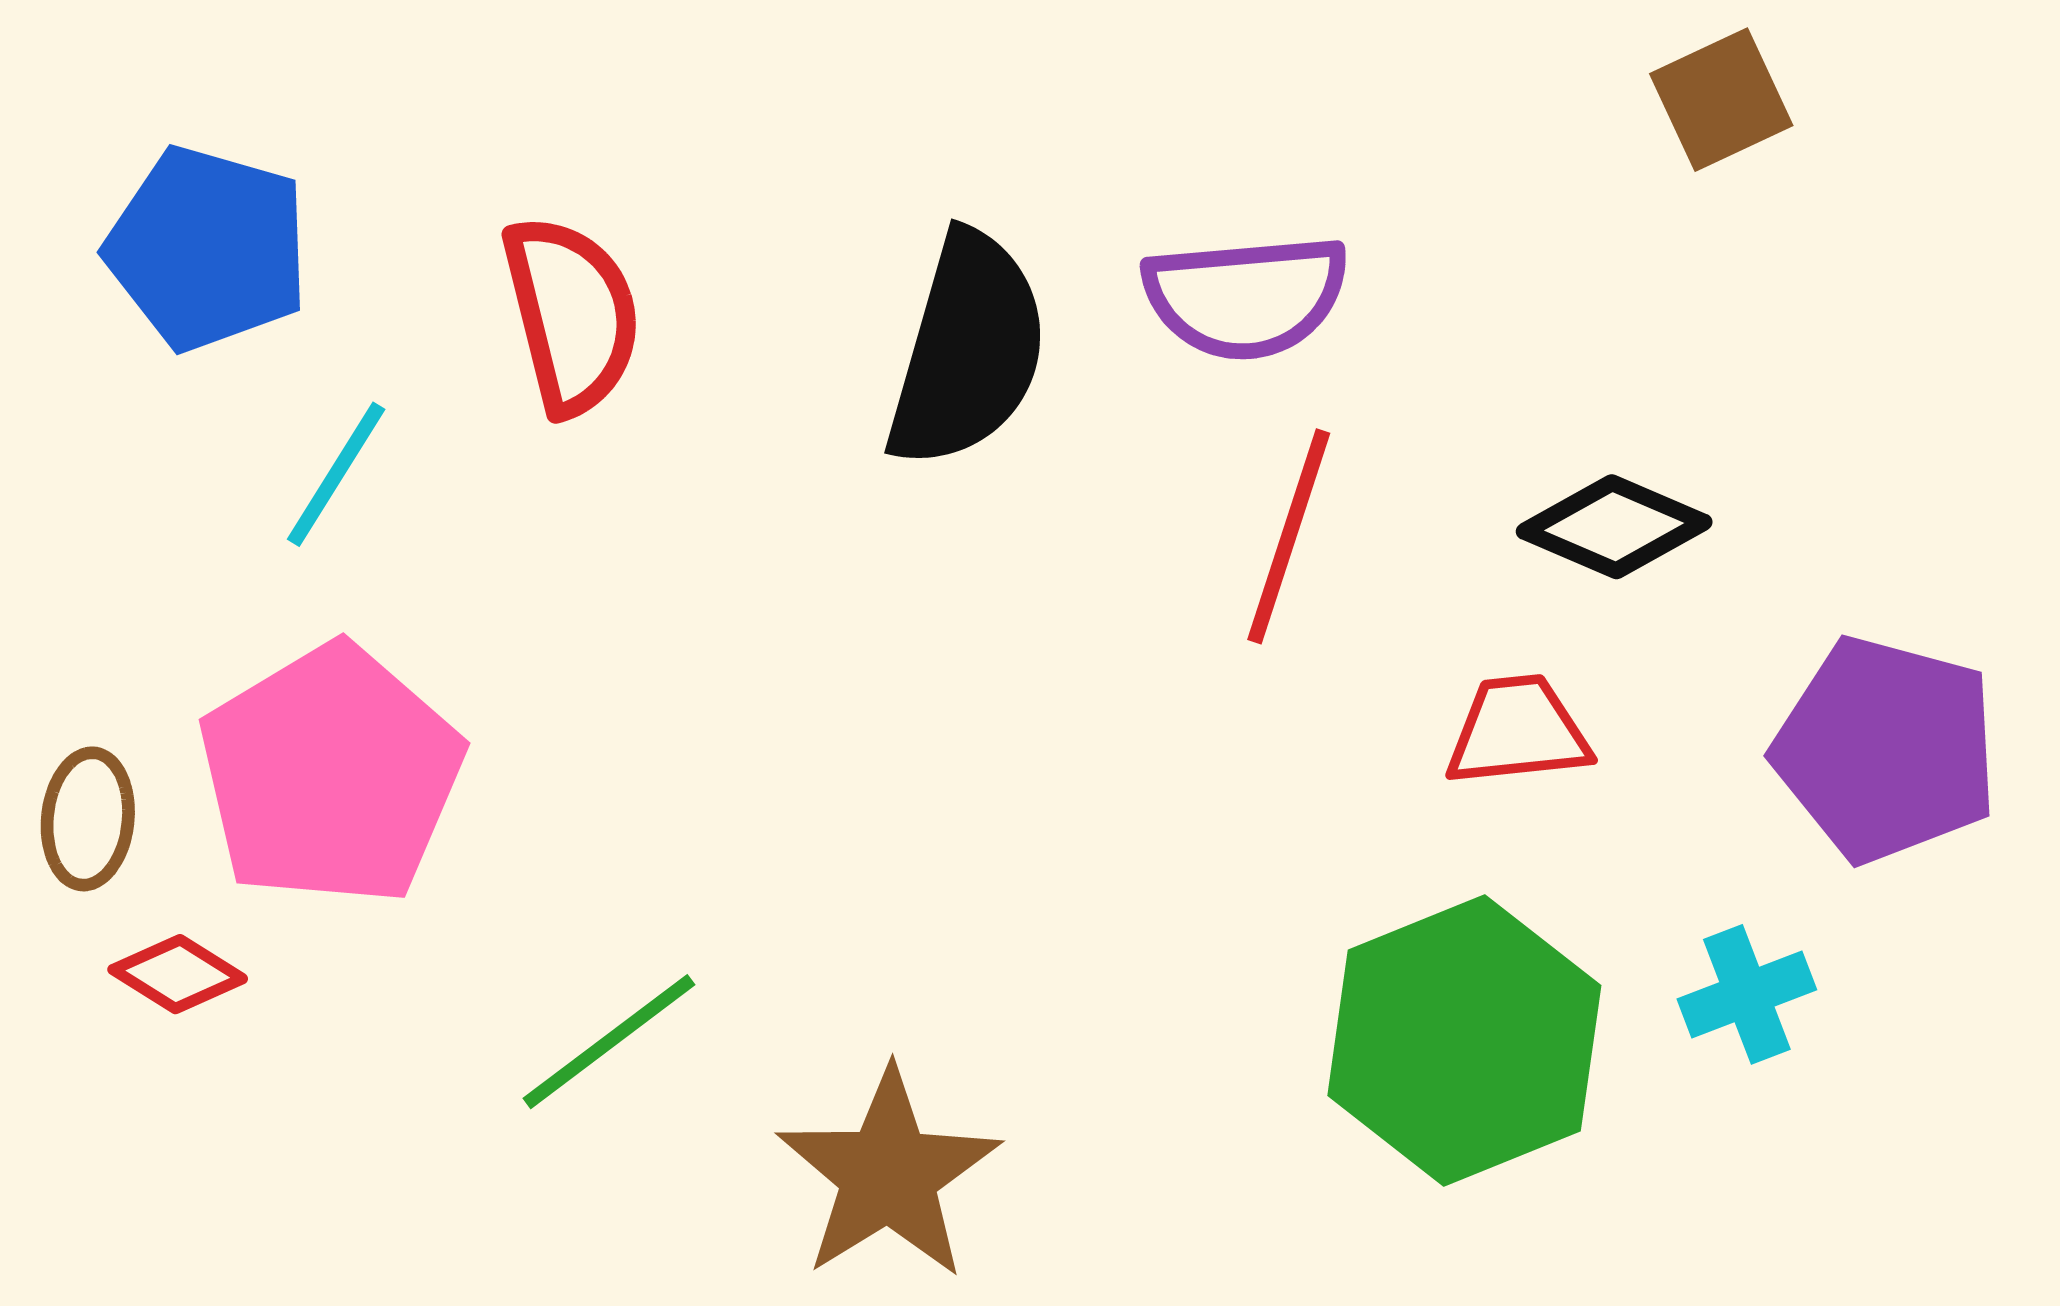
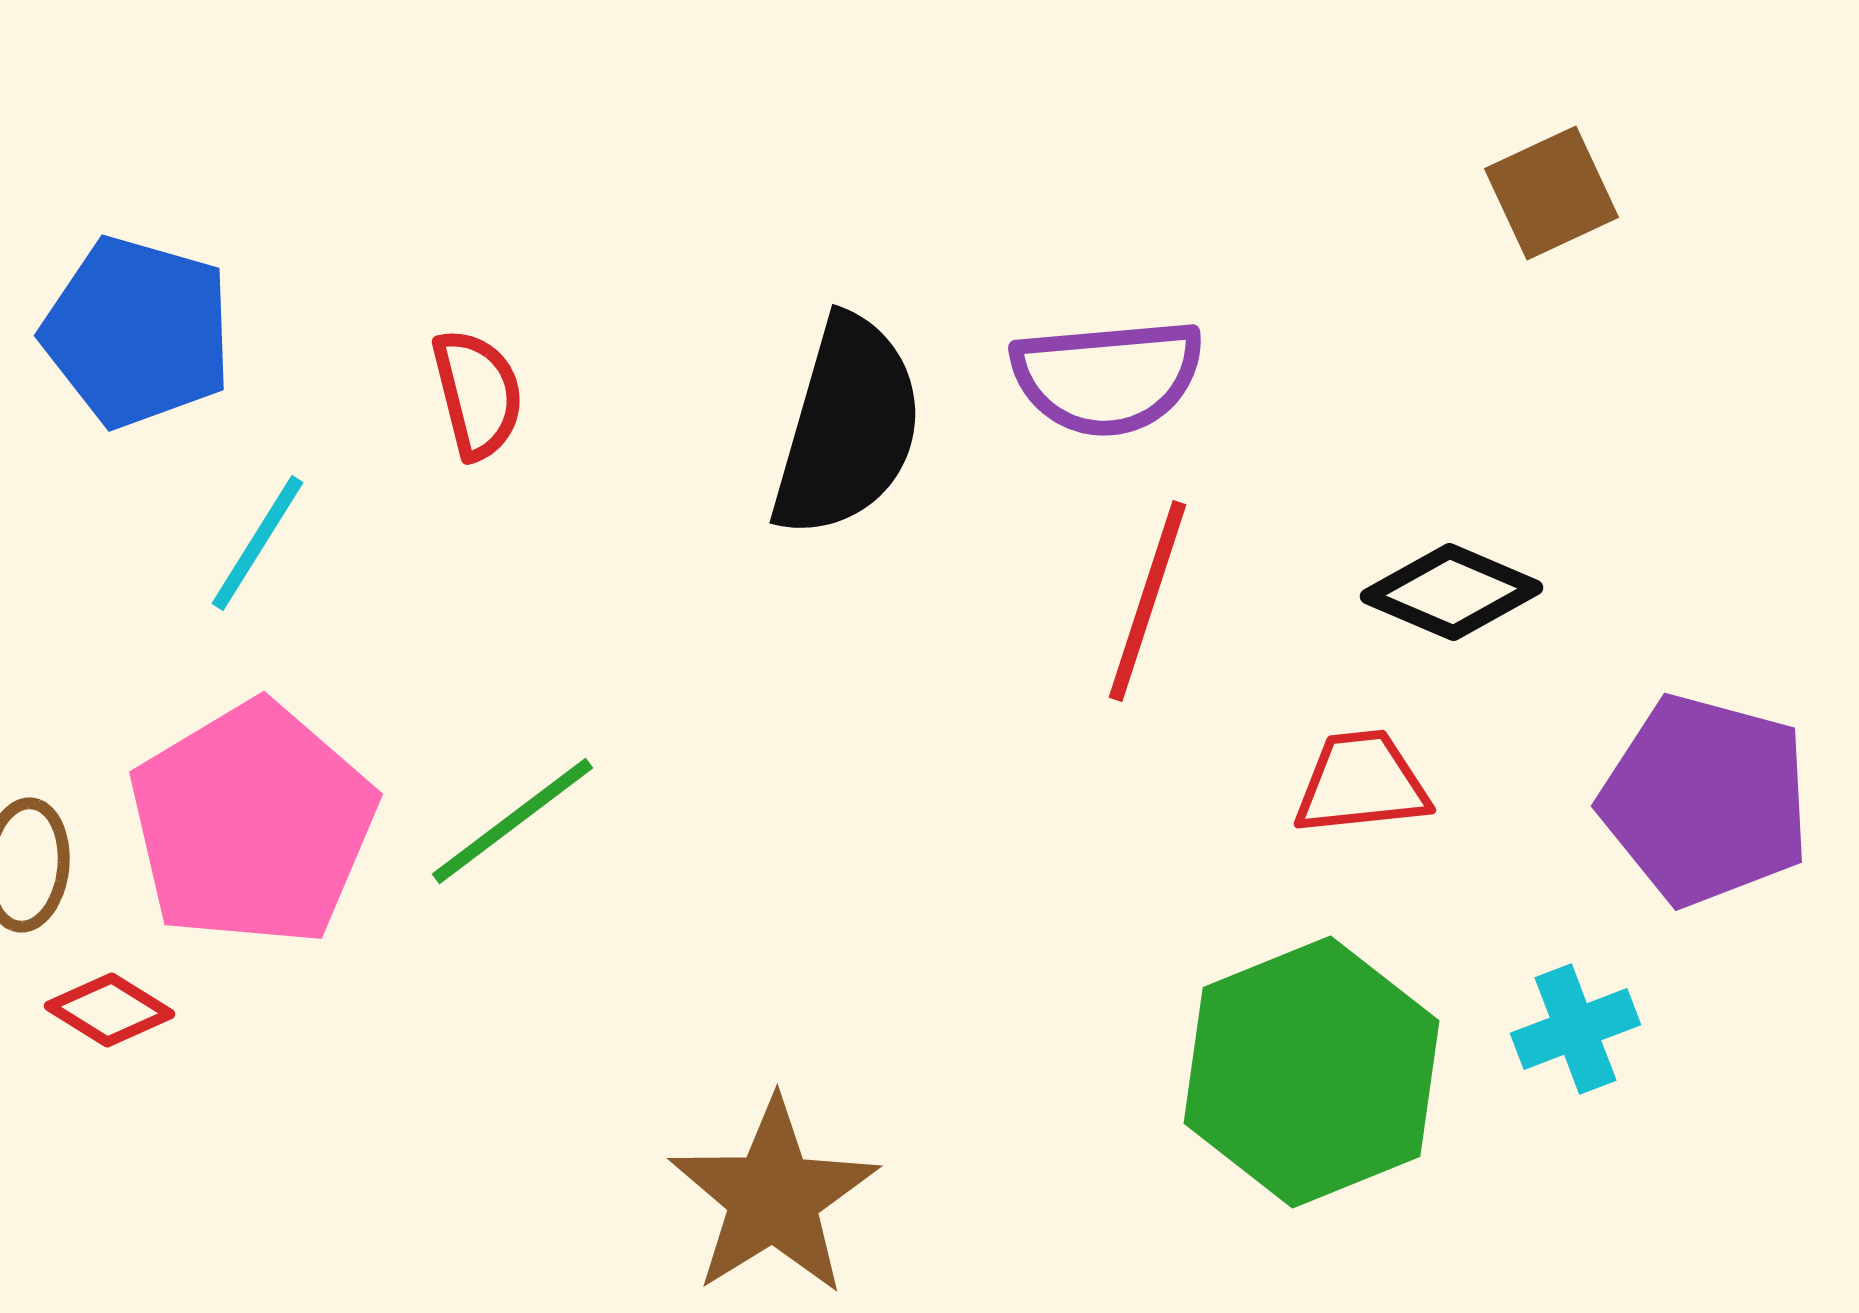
red semicircle: (572, 315) -> (478, 394), size x0.7
green line: (609, 1042) -> (512, 821), moved

